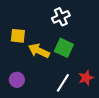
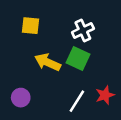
white cross: (61, 17) -> (83, 30), moved
yellow square: (18, 36) -> (30, 26), moved

